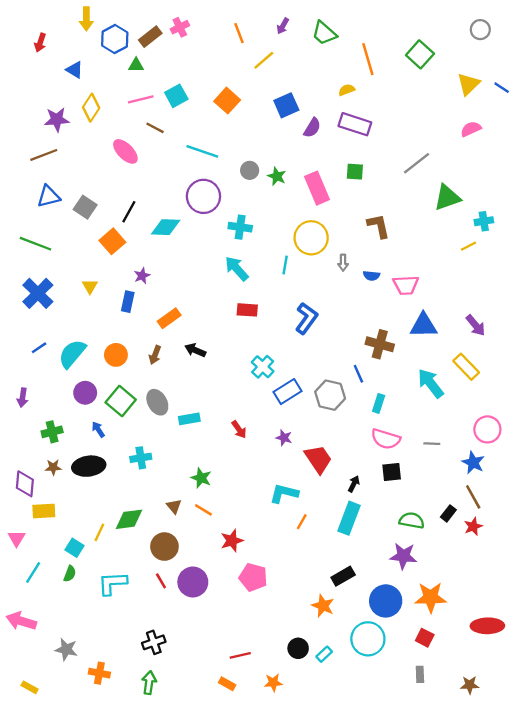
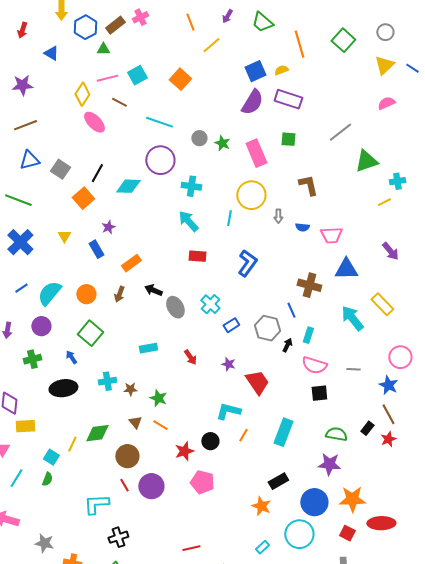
gray circle: (480, 30) -> (385, 32), moved
blue square: (286, 105) -> (255, 71), moved
yellow diamond: (91, 108) -> (82, 94), moved
purple star: (57, 119) -> (22, 85), moved
purple semicircle: (312, 128) -> (252, 102), size x1.5
blue rectangle: (128, 302) -> (96, 249), turned -42
purple arrow: (476, 325) -> (390, 251), moved
blue rectangle: (287, 392) -> (231, 325), size x0.7
purple circle: (85, 393) -> (41, 326), moved
gray ellipse: (157, 402) -> (175, 307), moved
brown star: (53, 467) -> (130, 389), moved
black arrow: (354, 484) -> (287, 345), moved
cyan L-shape: (112, 583) -> (96, 504), moved
red ellipse: (487, 626) -> (381, 523), moved
black circle: (298, 648) -> (210, 441), moved

